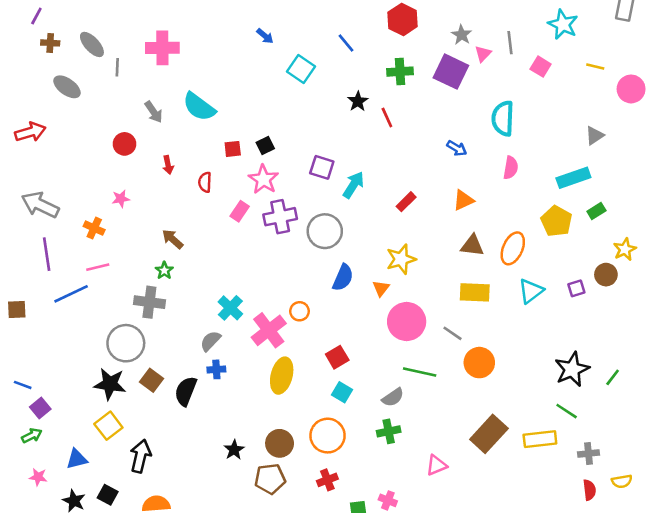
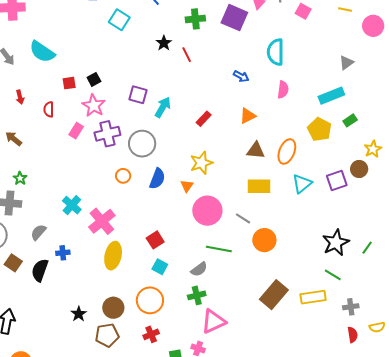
brown arrow: (173, 239) -> (14, 139), moved
purple square: (576, 288) -> (337, 180), size x1.5
orange circle: (300, 311) -> (123, 176), moved
gray semicircle: (210, 341) -> (38, 232), moved
pink triangle: (436, 465) -> (213, 321), moved, size x1.5

